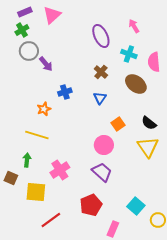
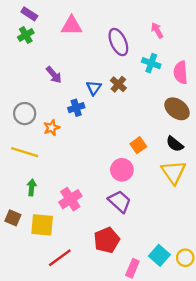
purple rectangle: (25, 12) -> (29, 14), turned 56
pink triangle: (52, 15) -> (72, 26), moved, turned 42
gray circle: (29, 51) -> (25, 114), moved
brown ellipse: (136, 84) -> (177, 109), moved
blue triangle: (100, 98) -> (94, 88), moved
yellow line: (37, 135) -> (25, 152), moved
brown square: (11, 178) -> (13, 218), moved
cyan square: (136, 206) -> (159, 255), moved

